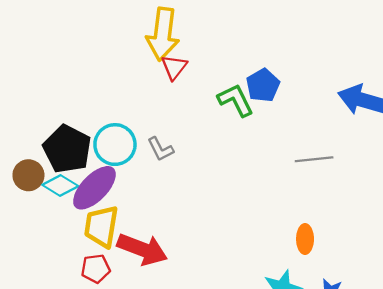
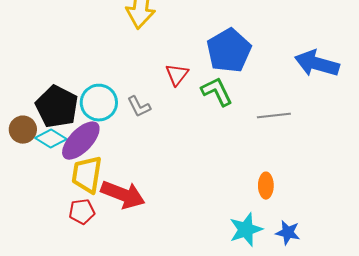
red triangle: (174, 67) -> (177, 75), moved
blue pentagon: (263, 85) -> (229, 51), size x1.5
green L-shape: (236, 100) -> (217, 92), moved

